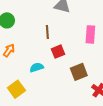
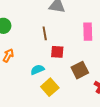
red square: (58, 52) -> (57, 52), turned 32
yellow square: (16, 89) -> (50, 87), moved

